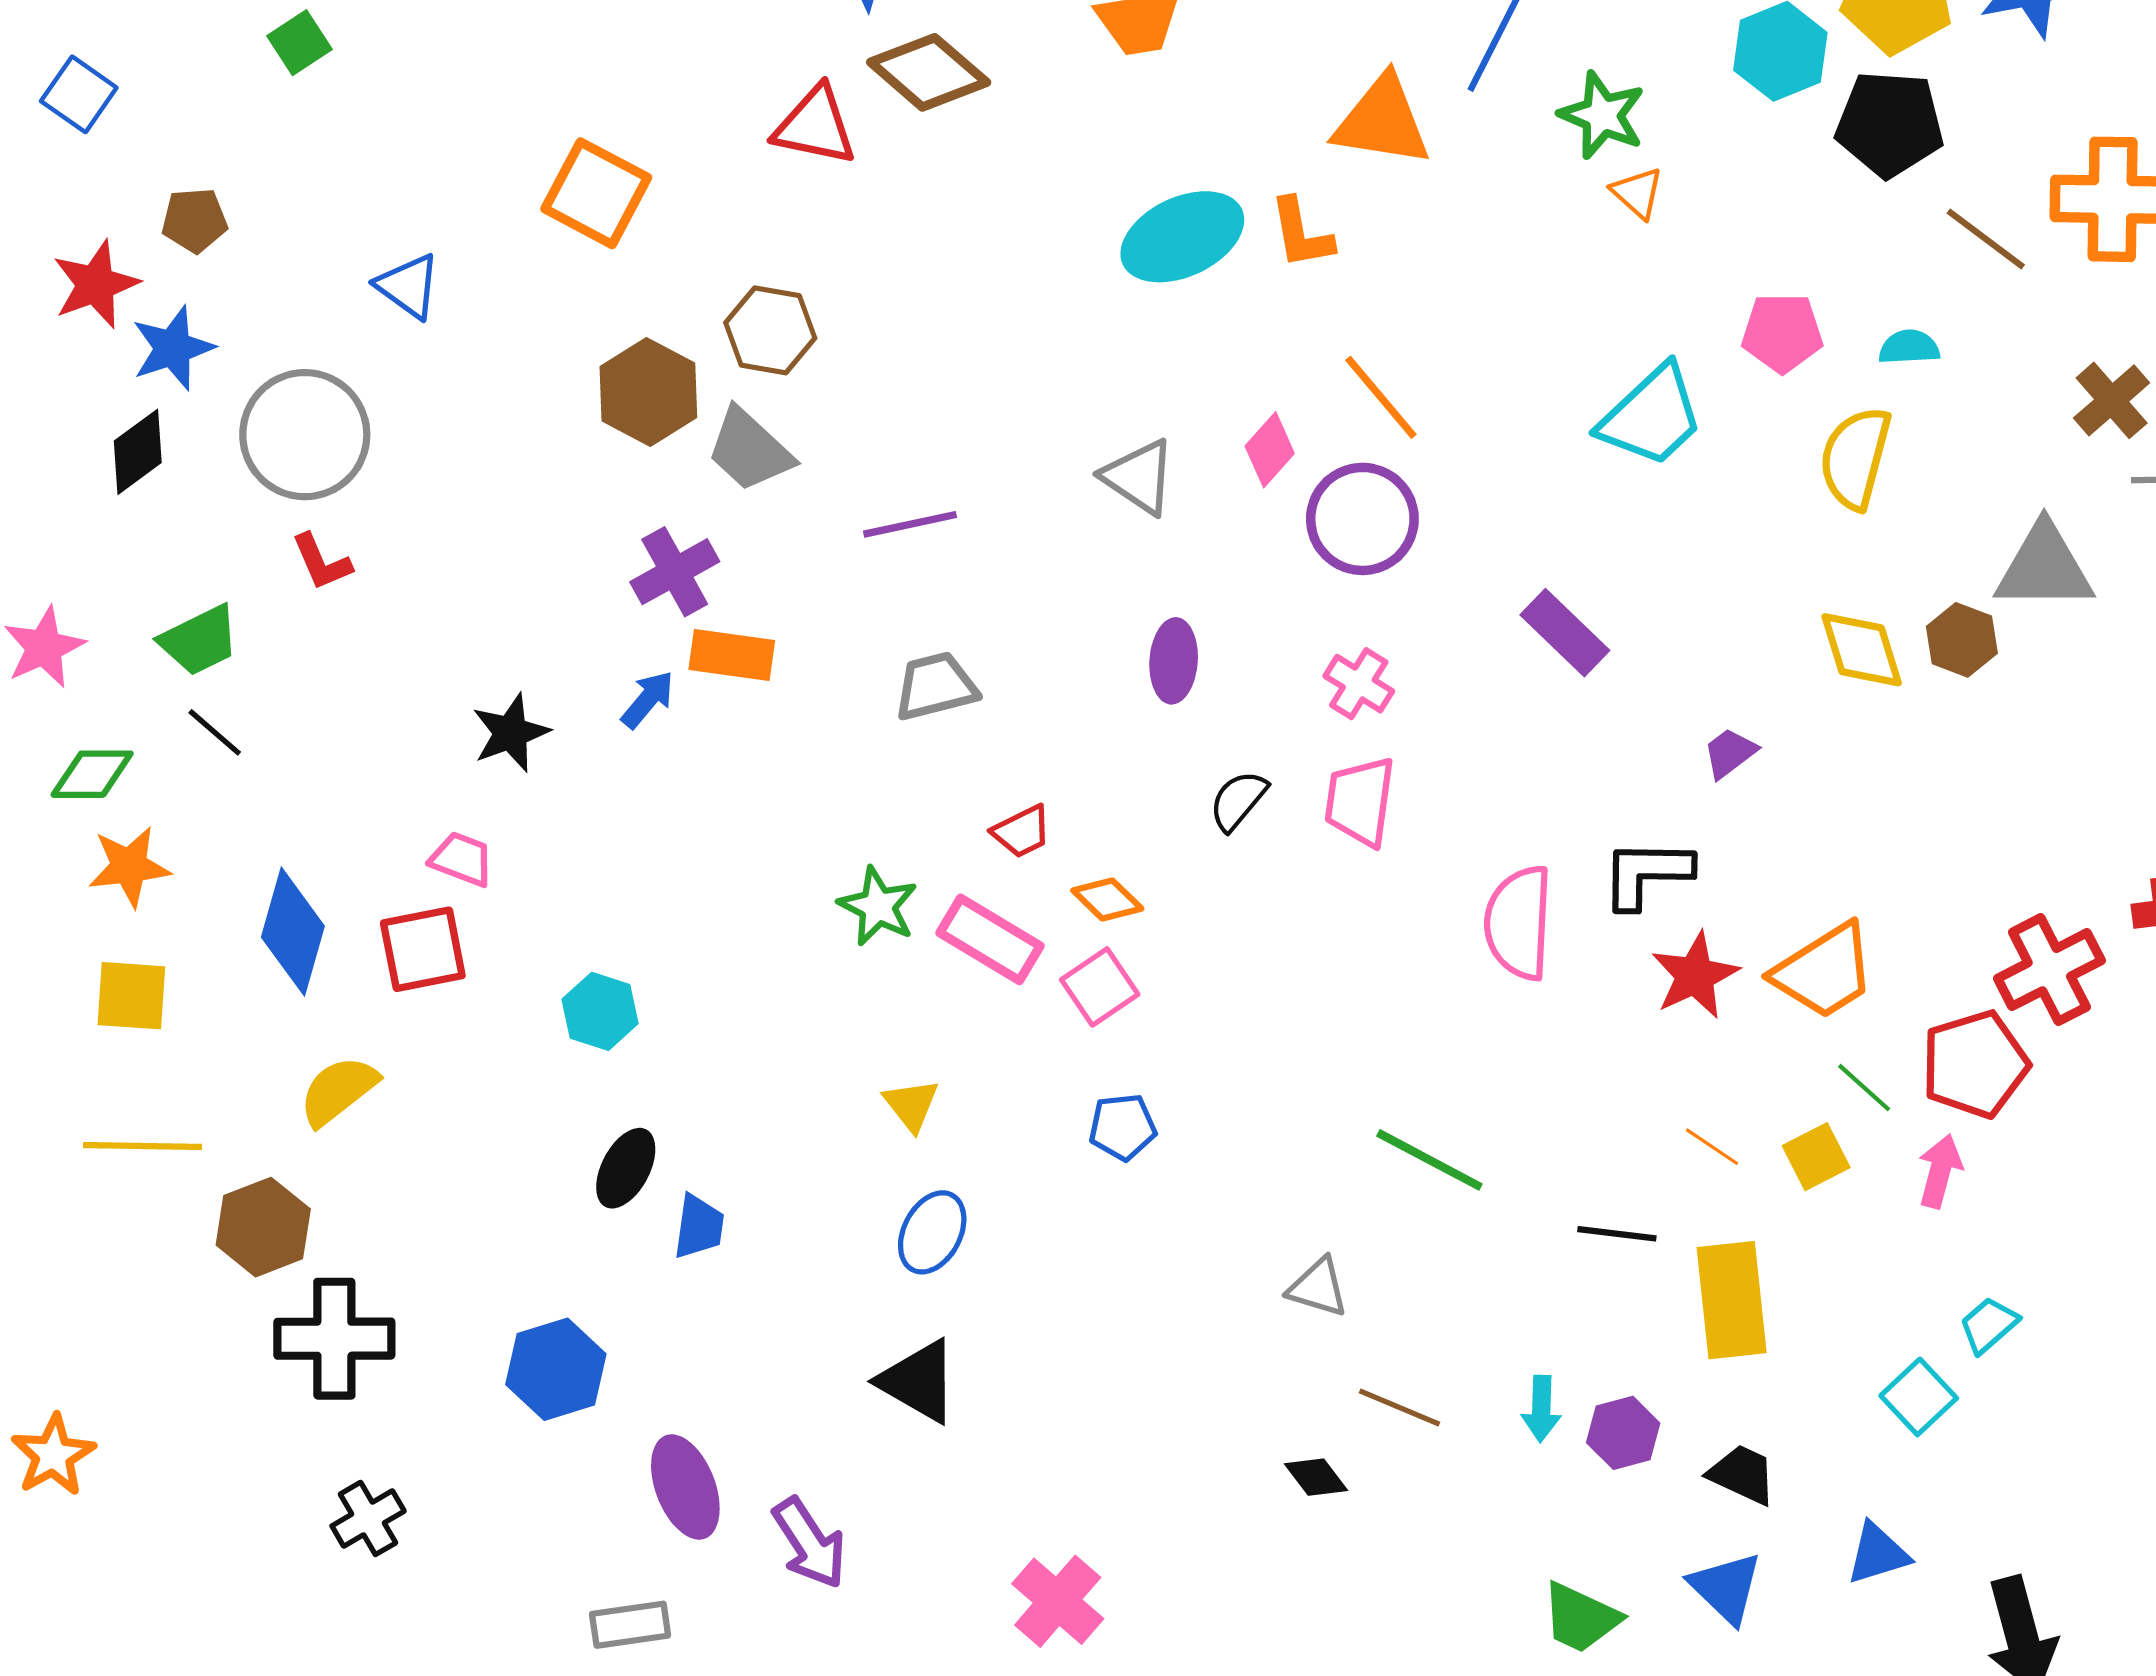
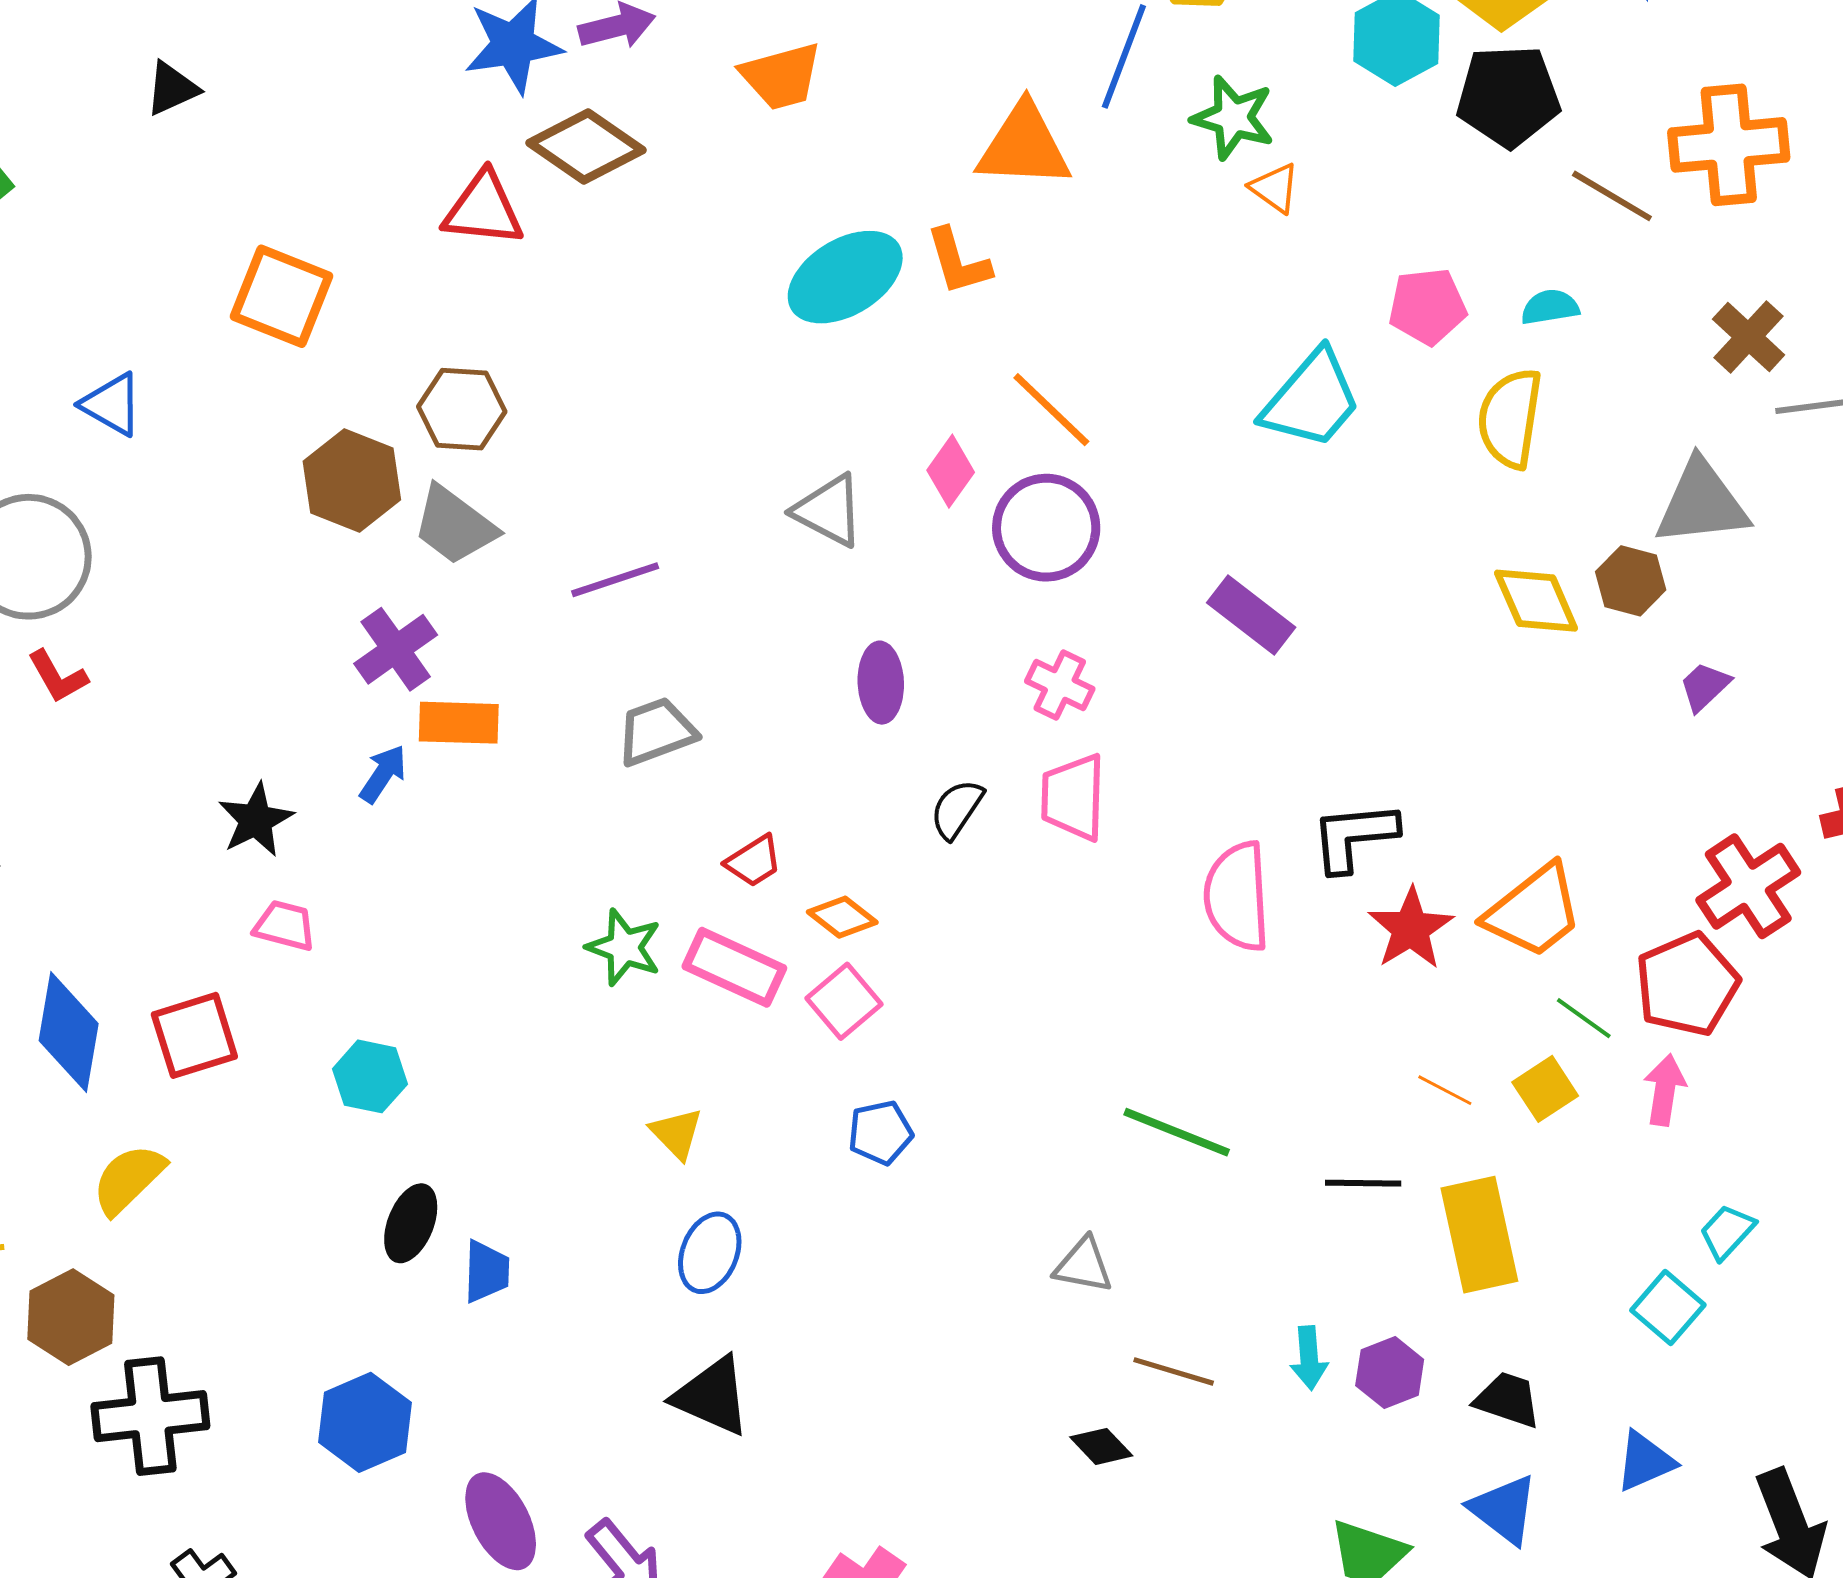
purple trapezoid: (1730, 753) -> (1705, 686), moved
pink trapezoid: (462, 859) -> (285, 926), moved

